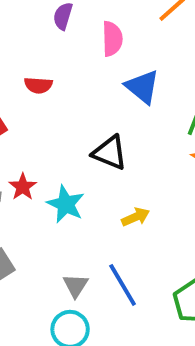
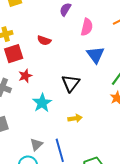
black triangle: (110, 153) -> (71, 83), turned 30
red star: (23, 187) -> (25, 76), moved

